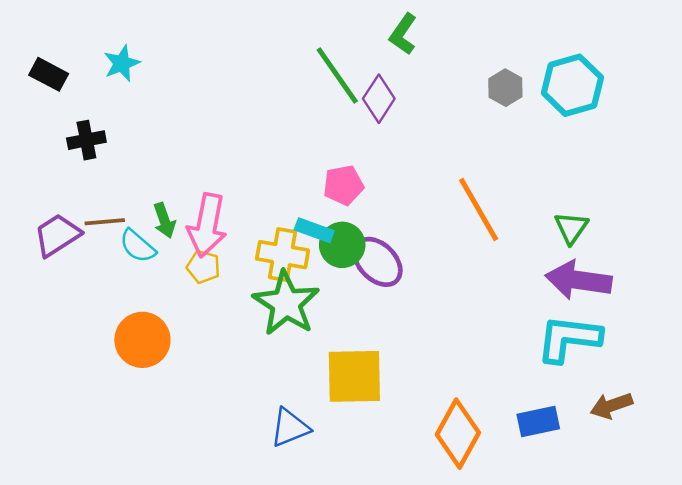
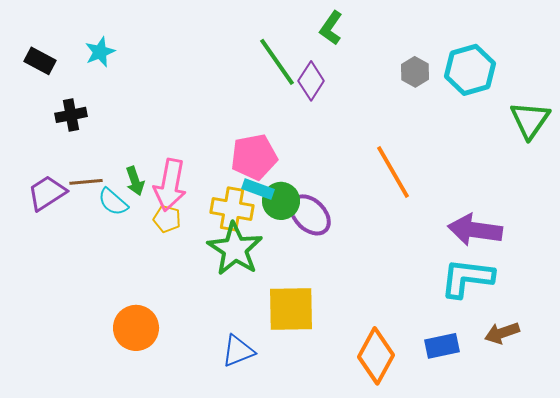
pink pentagon: (343, 185) -> (254, 157), moved, size x1.4
green triangle: (571, 228) -> (530, 120), moved, size x1.4
orange circle: (142, 340) -> (136, 328), moved

